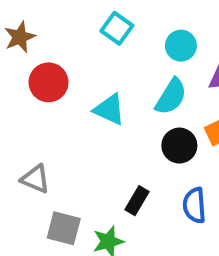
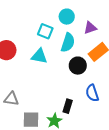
cyan square: (117, 28) -> (45, 31), moved
black rectangle: (137, 201) -> (68, 106), moved

